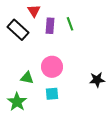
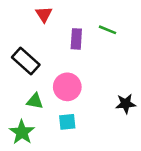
green line: (70, 24) -> (107, 30), moved, turned -48
purple rectangle: (50, 26) -> (76, 39), moved
black rectangle: (18, 30) -> (26, 61), moved

